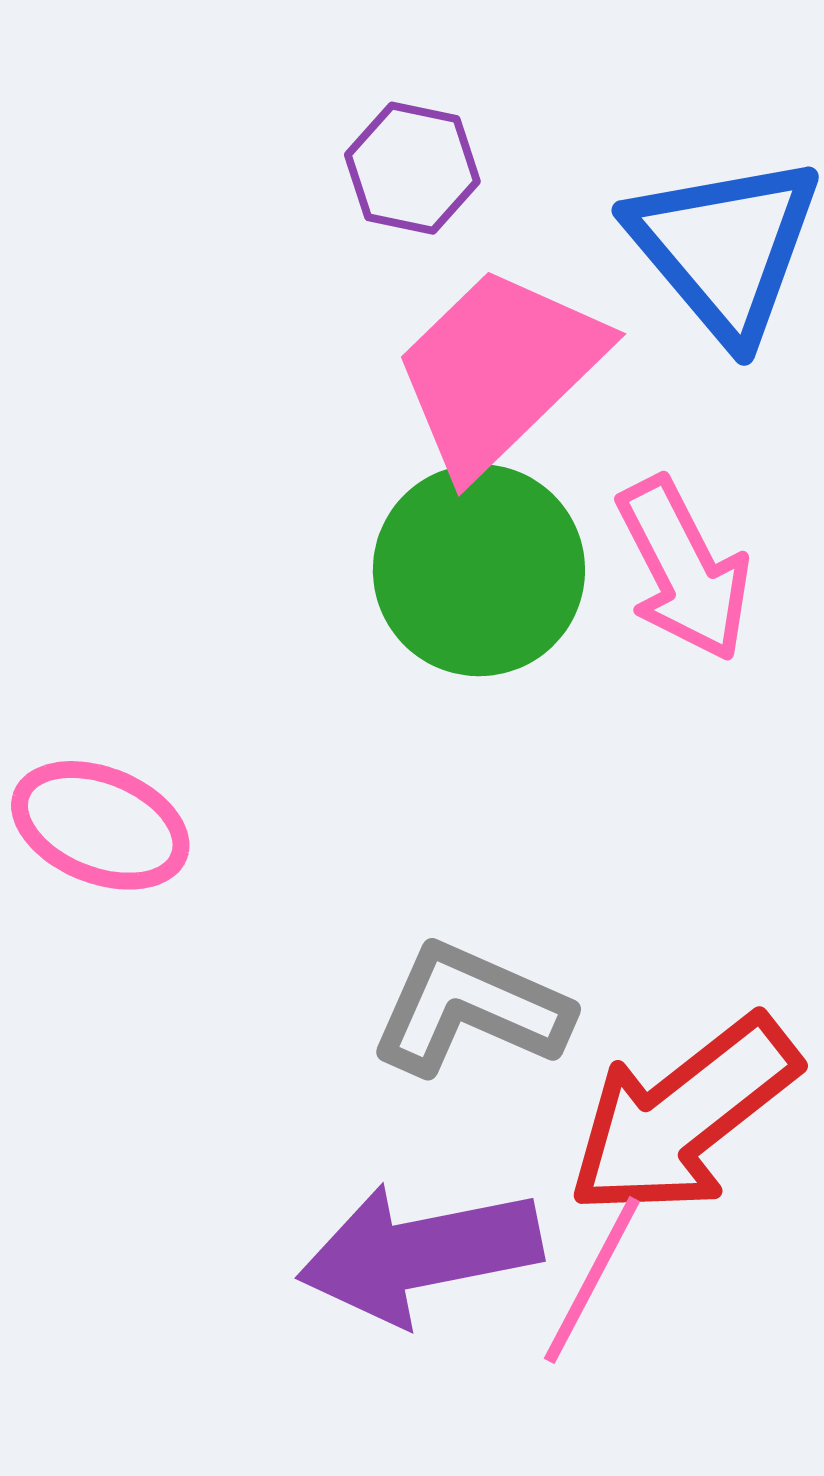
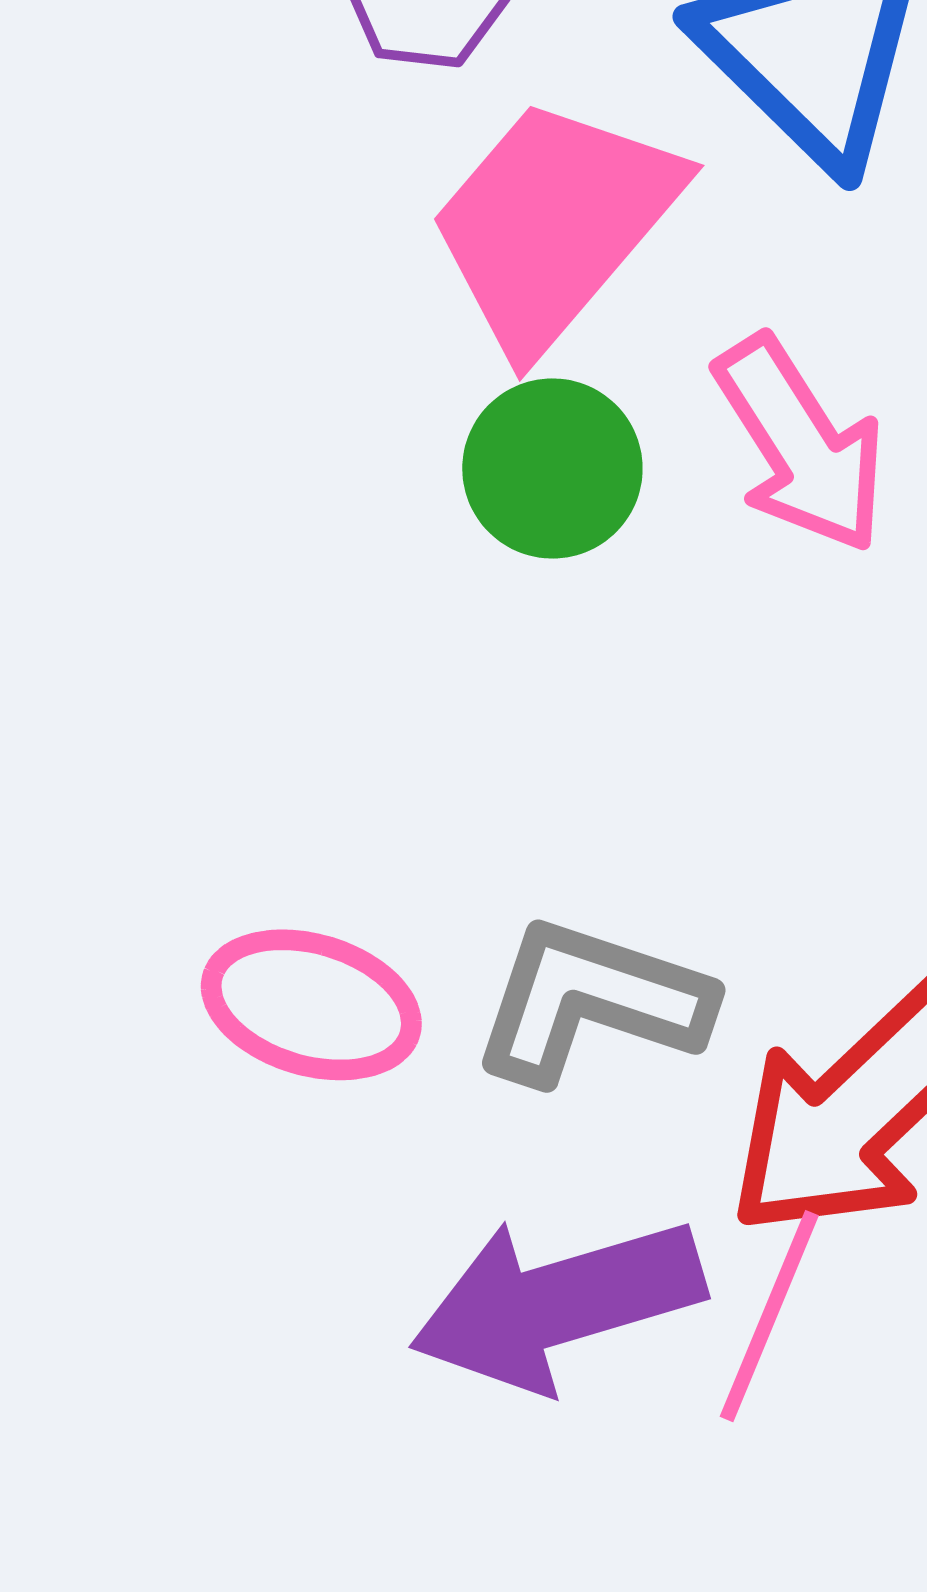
green circle: (479, 570) -> (552, 468), size x0.7
pink ellipse: (100, 825) -> (311, 1005), moved

